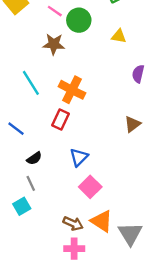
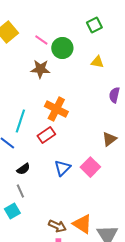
cyan line: (31, 83) -> (20, 121), moved, turned 50
red rectangle: (61, 120) -> (46, 135), turned 30
pink square: (90, 187) -> (90, 167), moved

